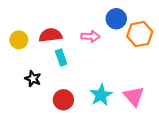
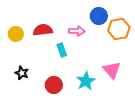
cyan rectangle: (61, 58) -> (62, 50), moved
black star: (33, 79) -> (22, 73), moved
pink triangle: (134, 96) -> (112, 70), moved

